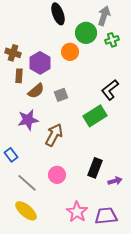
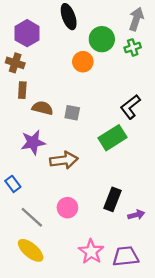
gray arrow: (104, 16) -> (136, 19), moved
purple hexagon: (40, 63) -> (27, 33), moved
brown semicircle: (36, 91) -> (42, 108), turned -126
gray square: (61, 95) -> (72, 113), turned 32
brown arrow: (54, 135) -> (64, 160), turned 55

